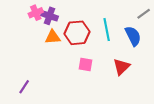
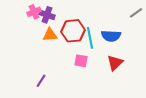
cyan line: (107, 30) -> (90, 38), moved
blue semicircle: (133, 36) -> (111, 36), moved, turned 120
purple line: (24, 87) -> (41, 81), moved

